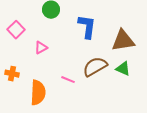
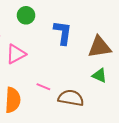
pink triangle: (41, 48) -> (16, 54), size x1.5
brown semicircle: (95, 67) -> (71, 98), moved, turned 40

